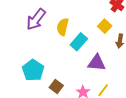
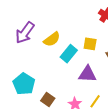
yellow square: (105, 26) -> (90, 44), moved, turned -32
yellow semicircle: (63, 27) -> (52, 39), turned -138

